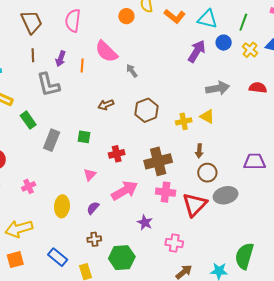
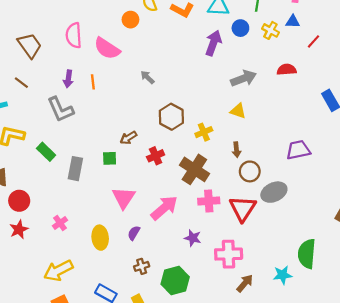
pink semicircle: (106, 52) -> (107, 48), moved
brown line: (33, 55) -> (21, 83), moved, turned -40
brown arrow: (106, 105) -> (128, 138), moved
yellow cross: (184, 121) -> (204, 132), moved
red cross: (117, 154) -> (156, 156), moved
brown cross: (158, 161) -> (194, 169), turned -32
pink triangle: (90, 175) -> (124, 198), size x1.6
pink cross: (174, 243) -> (229, 254), size x1.4

